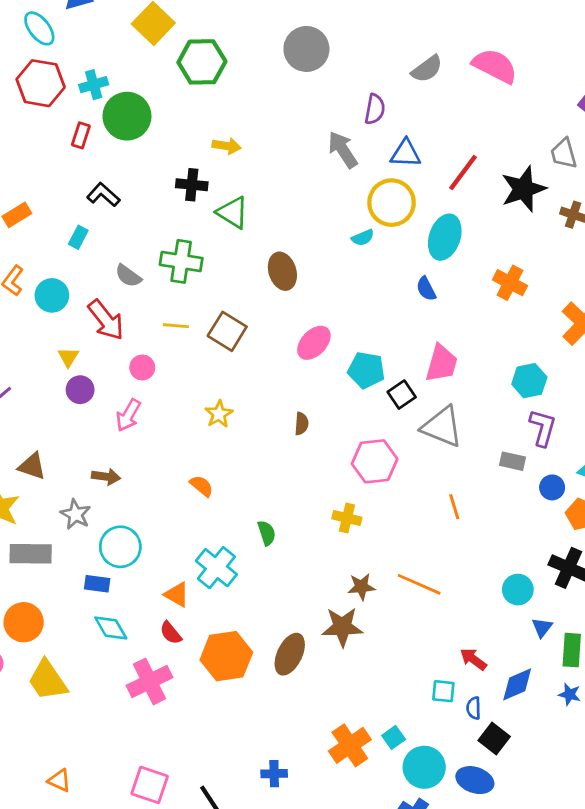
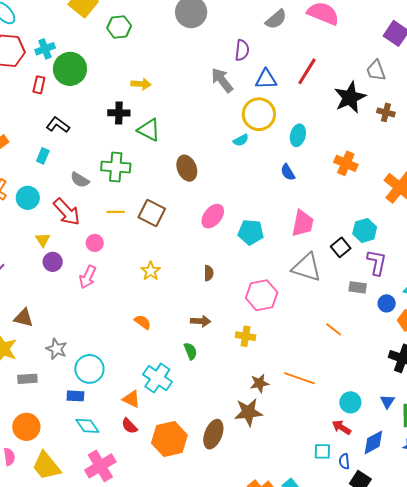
green hexagon: (202, 62) -> (119, 27), size x0.7
red line: (463, 173) -> (307, 71), moved
cyan ellipse: (445, 237) -> (298, 135), size x0.7
black square: (402, 395) -> (341, 247), moved
brown arrow: (106, 477) -> (201, 321), moved
orange line: (454, 507) -> (334, 329), moved, turned -30
gray rectangle: (31, 554) -> (27, 379), size x0.7
cyan circle: (518, 590) -> (350, 402), moved
pink cross: (150, 681) -> (100, 466), moved

